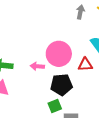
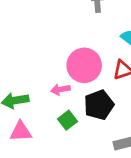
green square: (55, 106) -> (67, 120), moved

